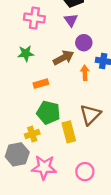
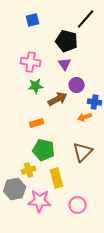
green star: (26, 53) -> (36, 86), moved
orange arrow: (85, 73) -> (85, 117), moved, turned -104
yellow rectangle: (69, 132) -> (57, 178), moved

